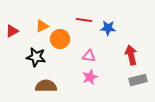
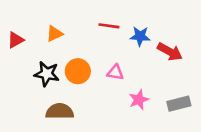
orange circle: (60, 39) -> (78, 71), moved
red arrow: (131, 55) -> (170, 52), moved, turned 132
pink star: (90, 77) -> (139, 100), moved

